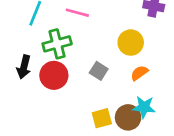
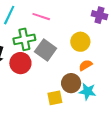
gray square: (99, 71) -> (46, 50), moved, size x1.5
brown circle: (128, 117) -> (71, 83), moved

